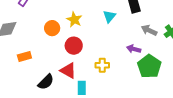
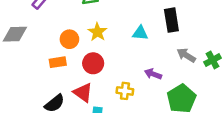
cyan triangle: (109, 16) -> (140, 33), turned 48
purple arrow: (134, 49) -> (153, 74), moved
orange rectangle: (24, 56) -> (58, 62), moved

